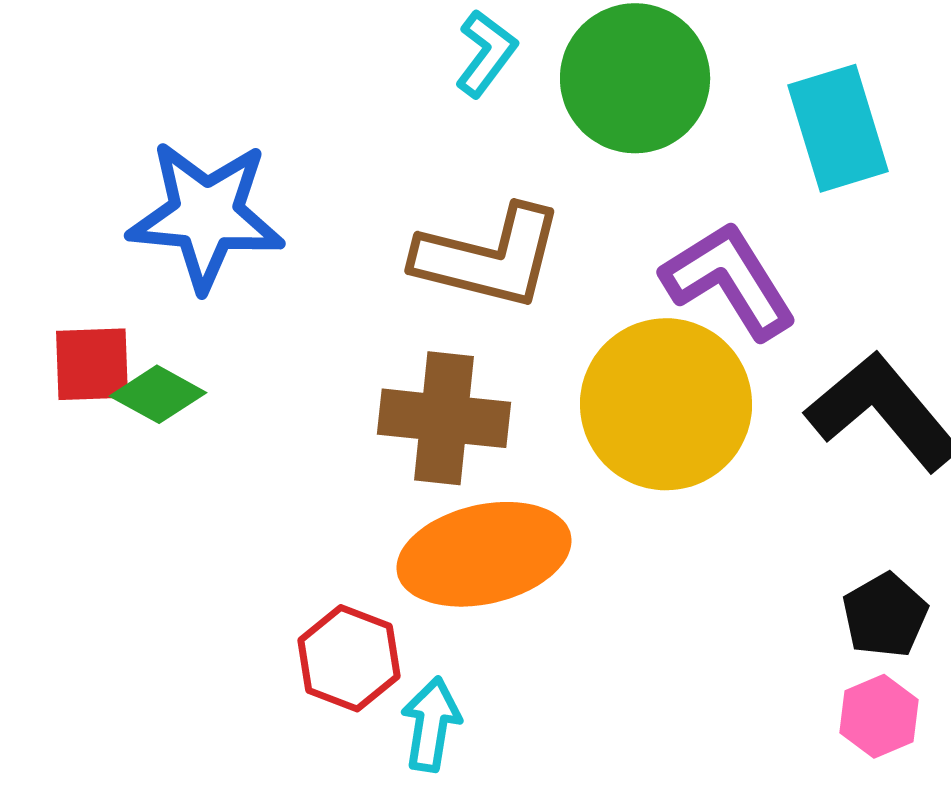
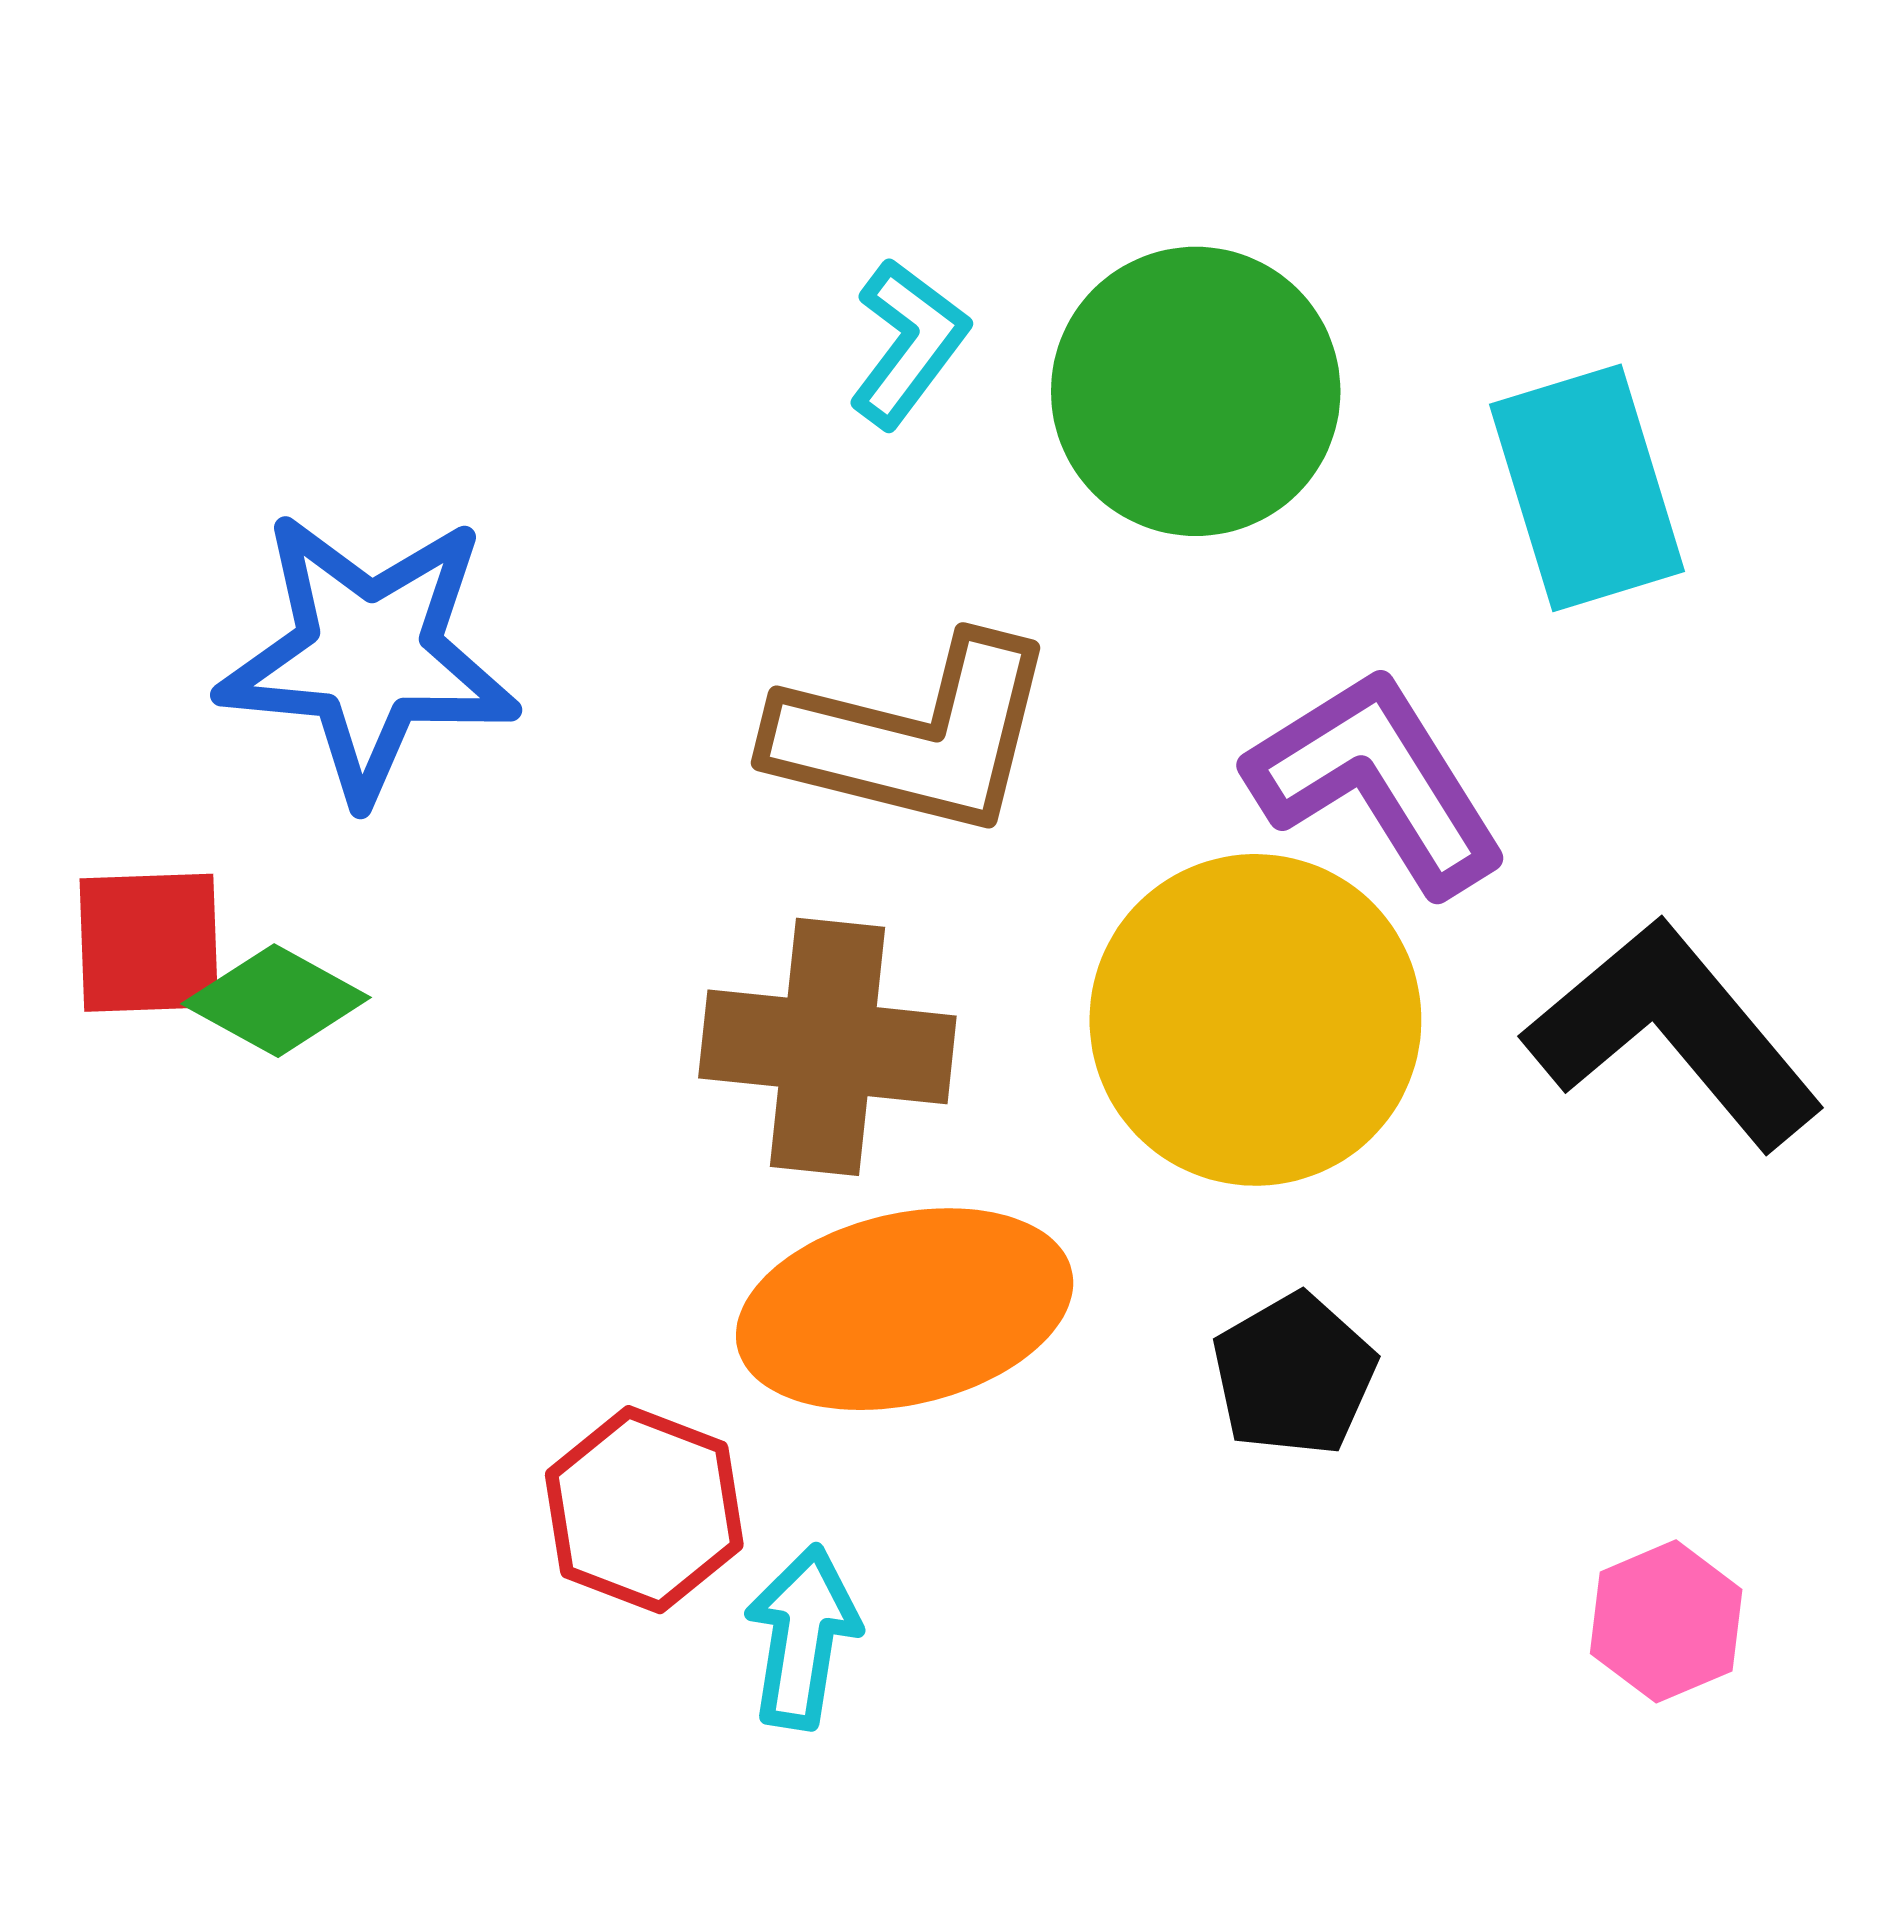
black pentagon: (885, 615) -> (1294, 1375), moved

